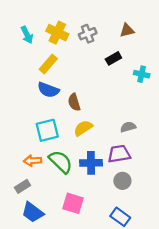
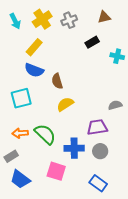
yellow cross: (57, 33) -> (42, 19), turned 30
gray semicircle: (128, 127) -> (115, 105), moved
cyan square: (47, 130) -> (21, 98), moved
blue cross: (91, 163) -> (74, 148), moved

